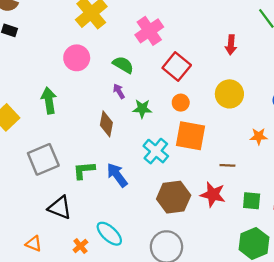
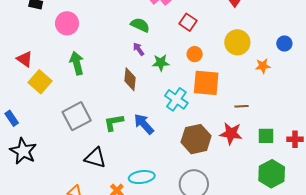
pink circle: (77, 58) -> (67, 23), moved
red square: (177, 66) -> (188, 22), size x0.7
orange star: (259, 136) -> (263, 66), moved
cyan ellipse: (109, 234) -> (142, 177), turned -45

